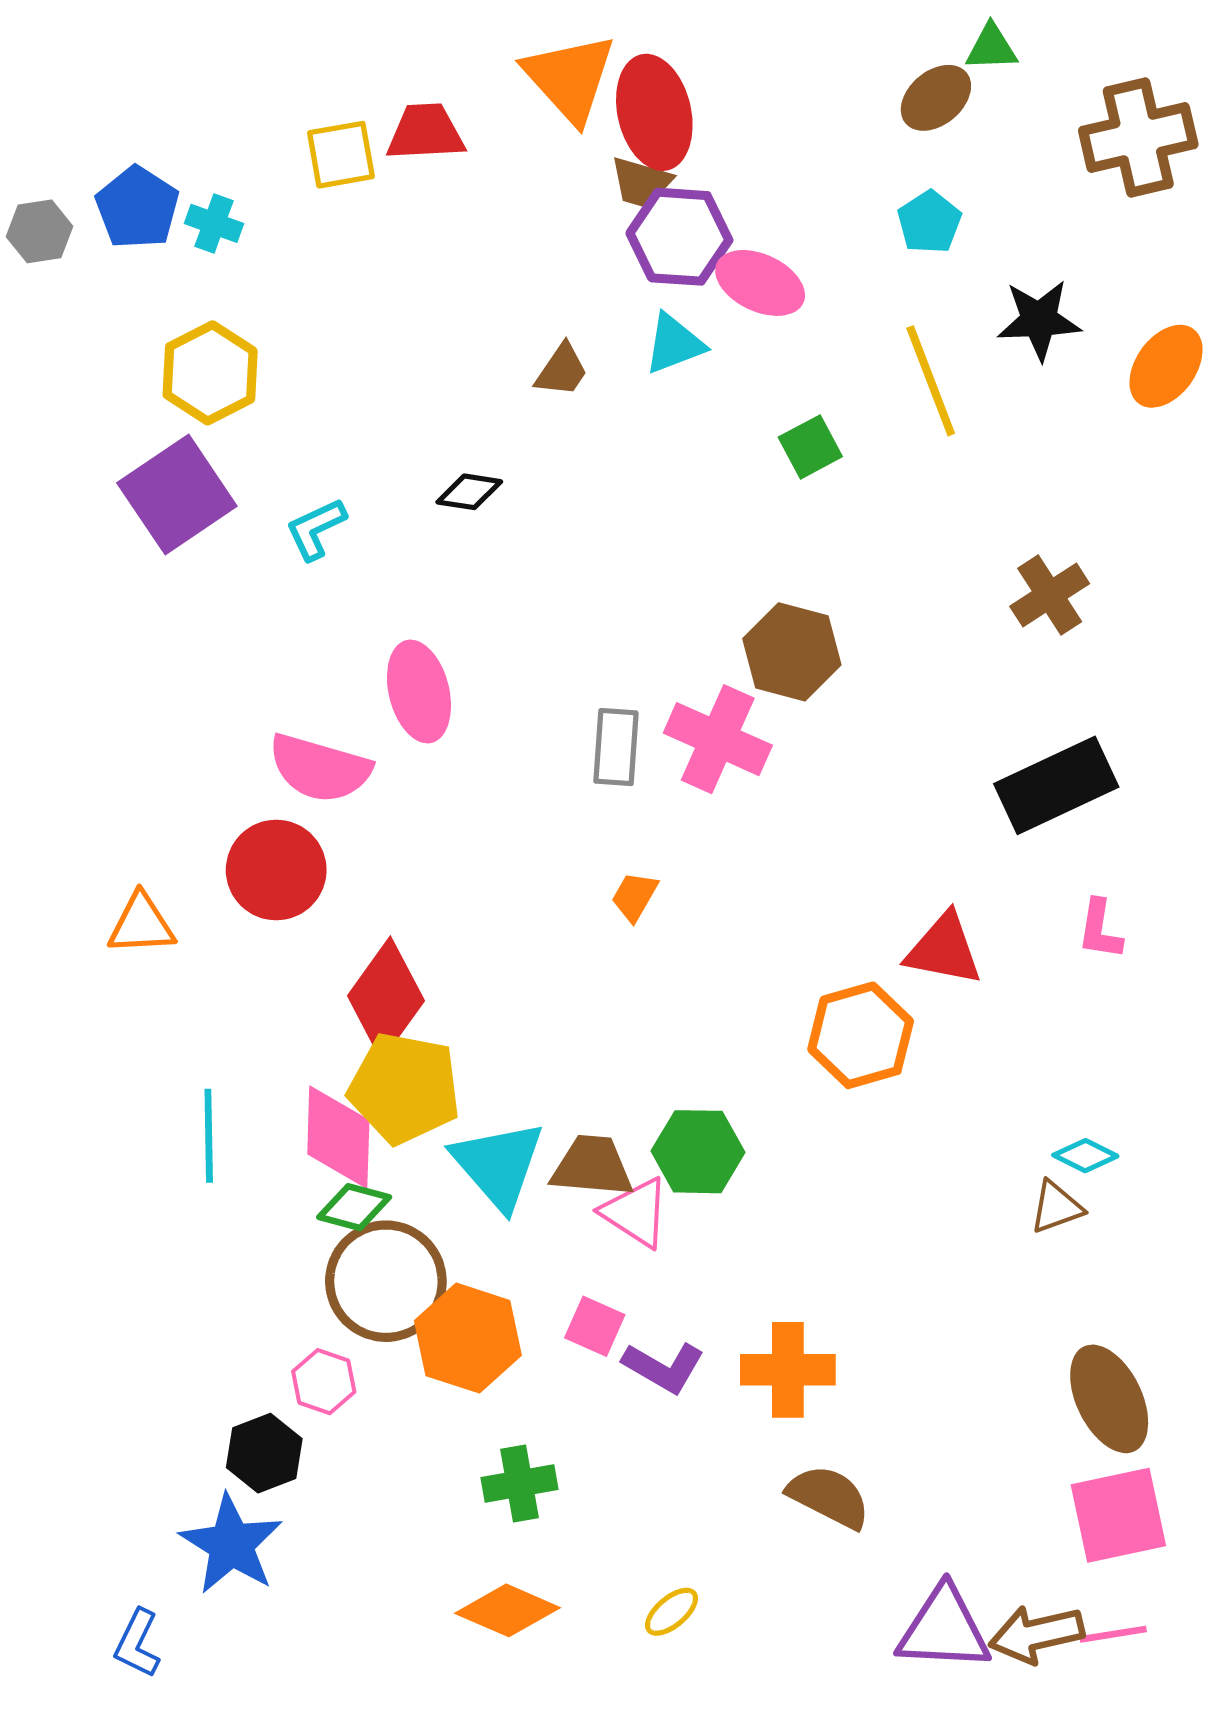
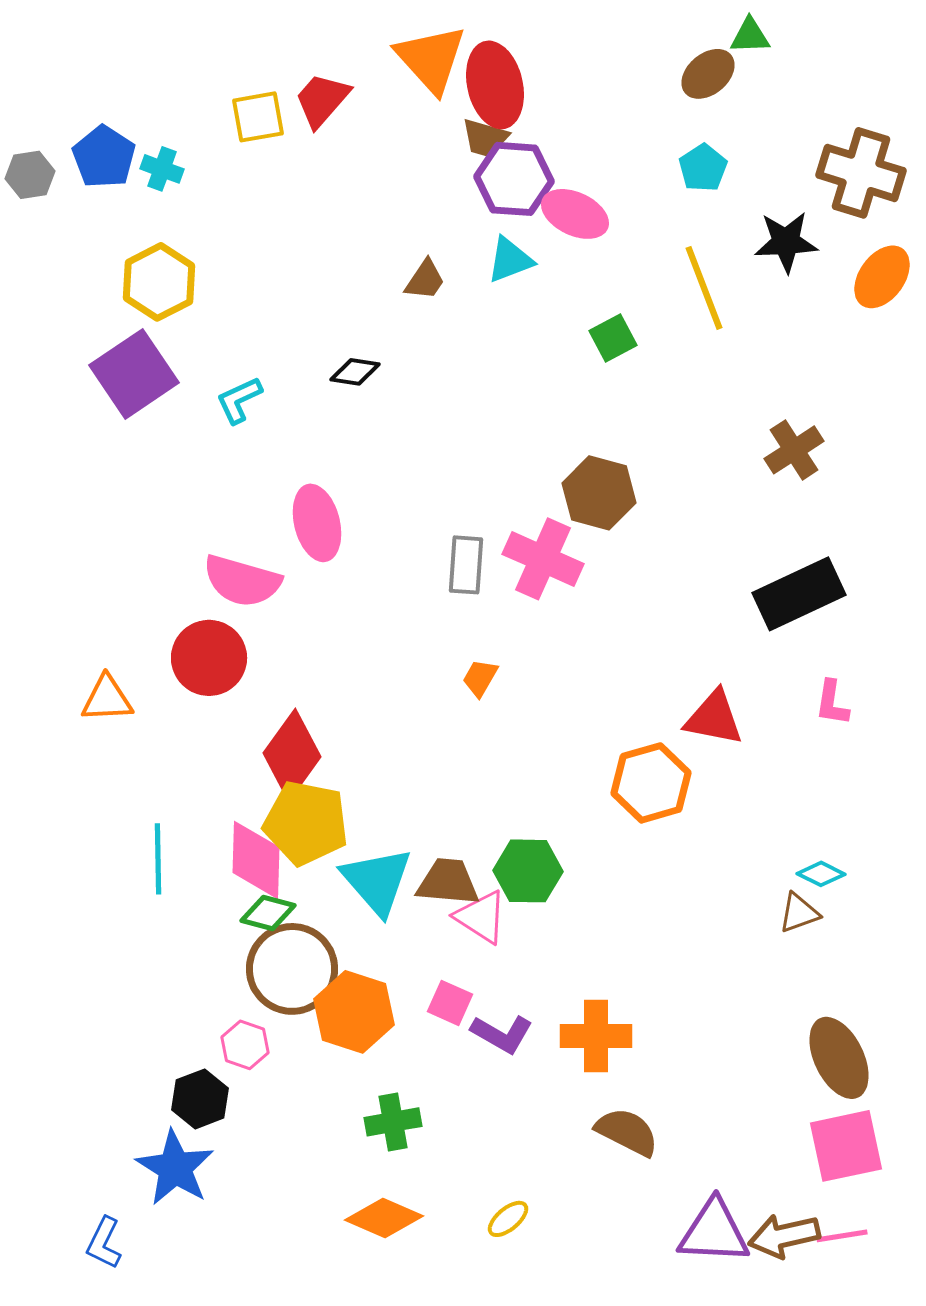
red trapezoid: (426, 132) -> (322, 100), turned -46
brown cross: (1138, 138) -> (861, 173), moved, turned 30

